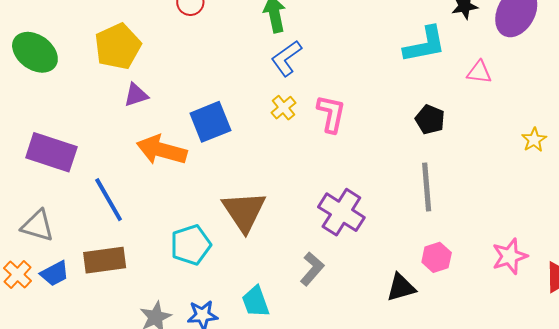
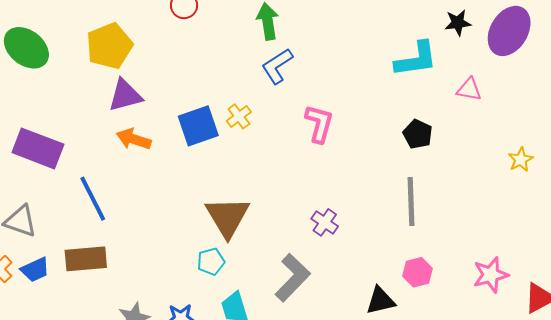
purple triangle: (136, 95) -> (125, 95), size x1.4
yellow cross: (283, 108) -> (239, 116), moved
orange arrow: (162, 150) -> (134, 139), moved, size x0.7
purple cross: (341, 212) -> (325, 222), size x0.6
cyan pentagon: (191, 245) -> (211, 261), moved, size x0.7
gray L-shape: (312, 269) -> (293, 278), size x1.4

